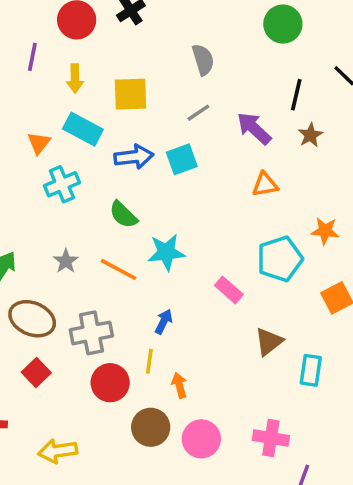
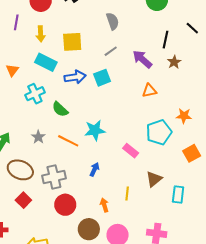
orange triangle: (39, 143) -> (12, 70), moved
green semicircle: (123, 215) -> (60, 109), moved
yellow line: (149, 361) -> (127, 193), moved

